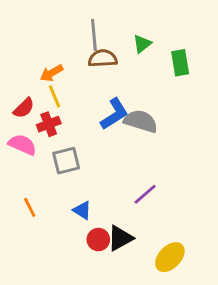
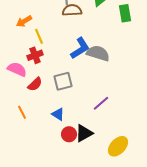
orange arrow: (52, 73) -> (24, 21), moved
red semicircle: (24, 108) -> (35, 84), moved
gray square: (66, 161) -> (63, 81), moved

